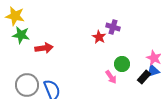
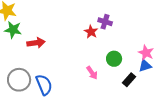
pink arrow: (111, 77) -> (92, 73), moved
black rectangle: (144, 77) -> (129, 80), moved

